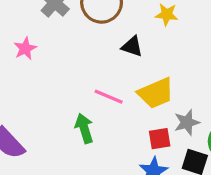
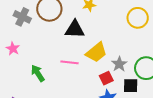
black triangle: (132, 46) -> (75, 29), size x1.5
green arrow: (84, 128) -> (38, 73), moved

